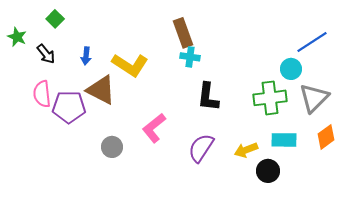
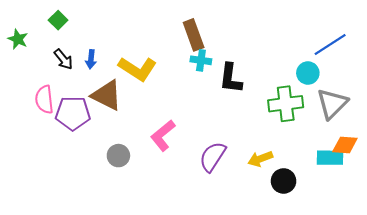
black arrow: (46, 54) -> (63, 59), moved
black L-shape: (208, 97) -> (231, 78), moved
orange diamond: (326, 137) -> (345, 145), turned 40
cyan rectangle: (284, 140) -> (330, 158), moved

